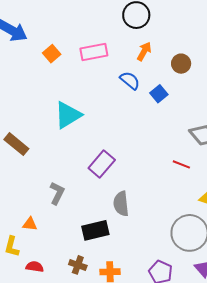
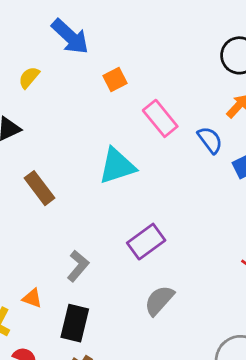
pink rectangle: (94, 52) -> (160, 118), moved, turned 48
gray semicircle: (121, 204) -> (159, 300), turned 35
black rectangle: (95, 230) -> (75, 323), moved, turned -76

